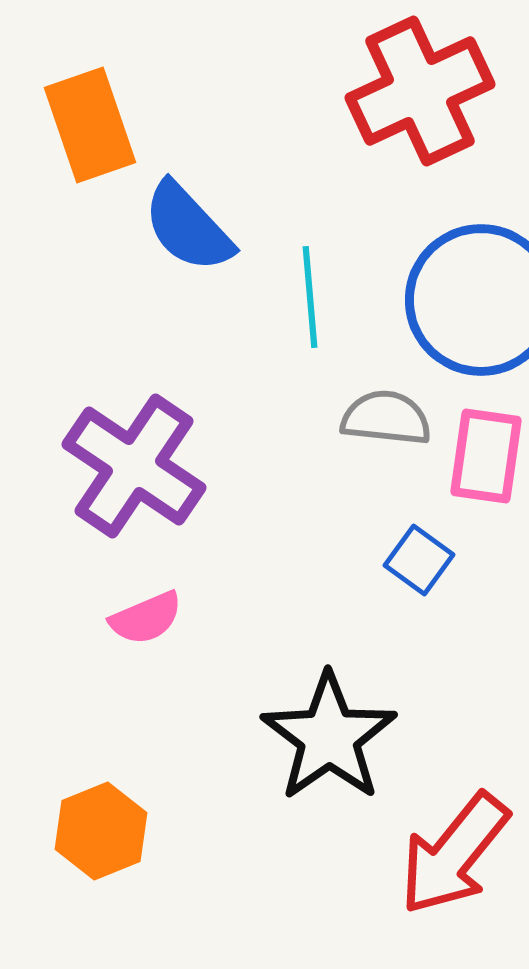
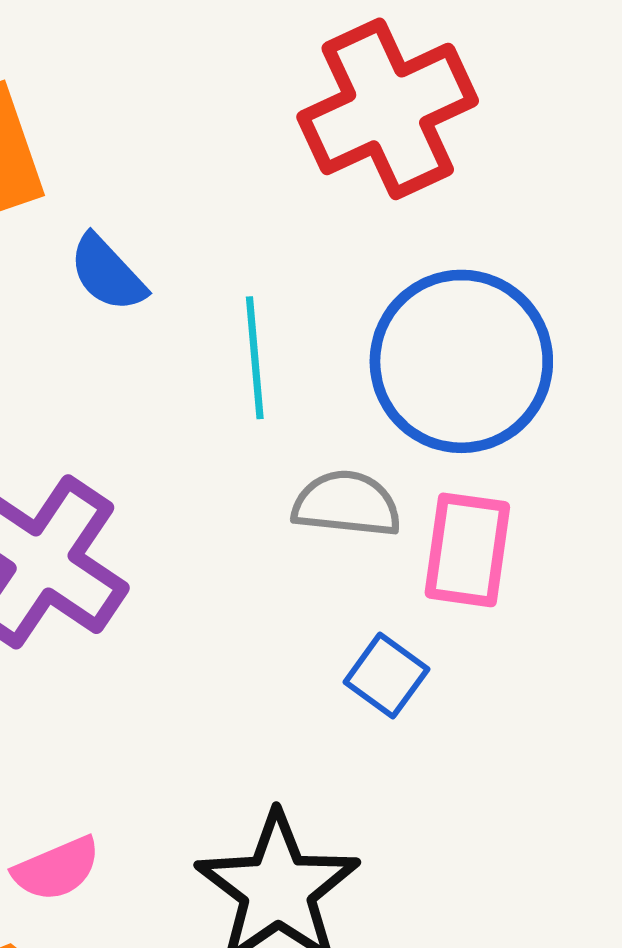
blue semicircle: (188, 227) -> (107, 273), size x0.7
pink semicircle: (146, 618) -> (57, 869), moved

